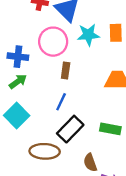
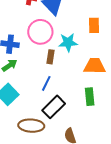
cyan star: (88, 35) -> (68, 42), moved
green rectangle: (110, 129) -> (90, 97), moved, turned 72

